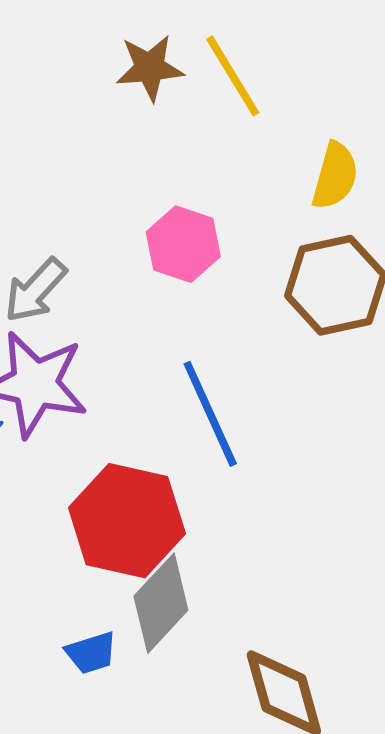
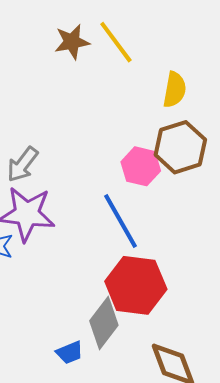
pink hexagon: (183, 244) -> (141, 166), moved
red hexagon: (127, 521) -> (136, 285), moved

